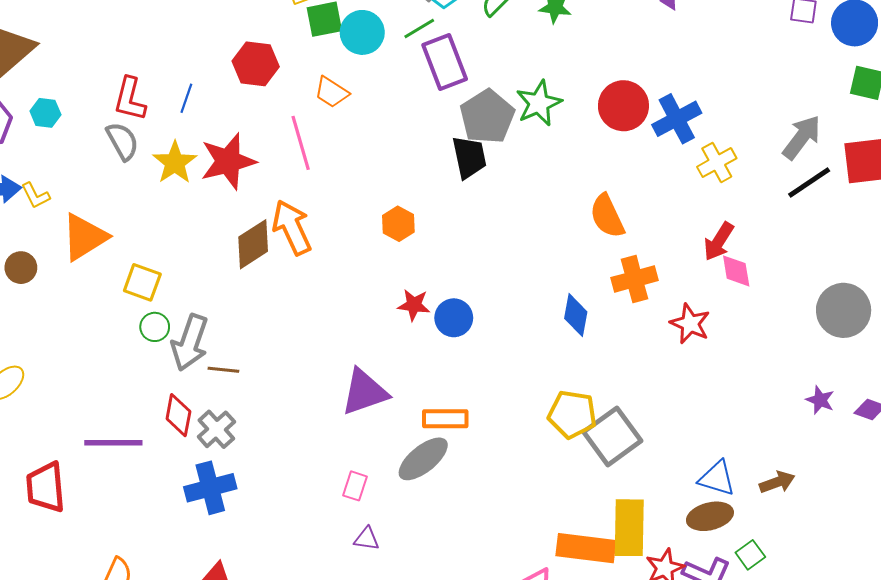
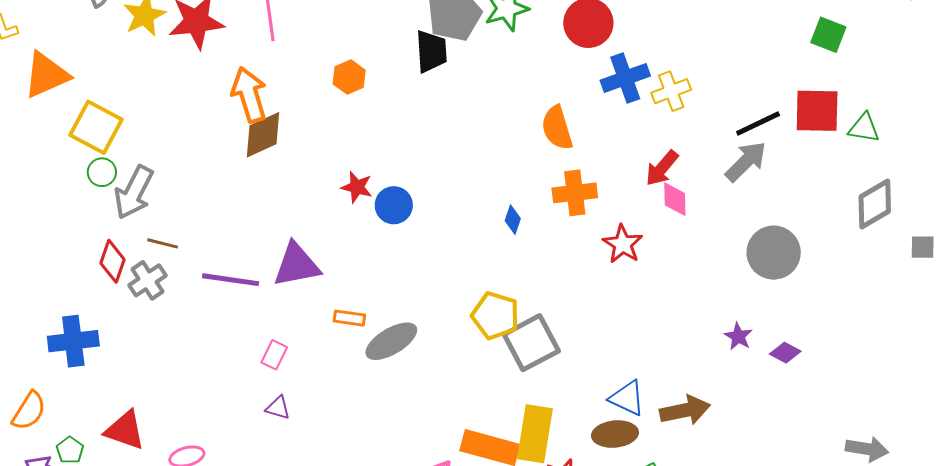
blue cross: (677, 119) -> (625, 78), moved
gray arrow: (802, 137) -> (746, 161), moved
orange hexagon: (398, 224) -> (349, 77), moved
brown diamond: (253, 244) -> (263, 135), moved
yellow square: (142, 282) -> (96, 127), size x1.4
blue diamond: (576, 315) -> (513, 220), size x0.7
brown line: (223, 370) -> (163, 243), moved
orange rectangle: (445, 419) -> (349, 318), moved, size x0.7
purple line: (113, 443) -> (231, 280), moved
gray ellipse: (423, 459) -> (391, 341), moved
brown arrow: (777, 482) -> (685, 410), size x1.4
blue cross: (210, 488) -> (73, 341), moved

